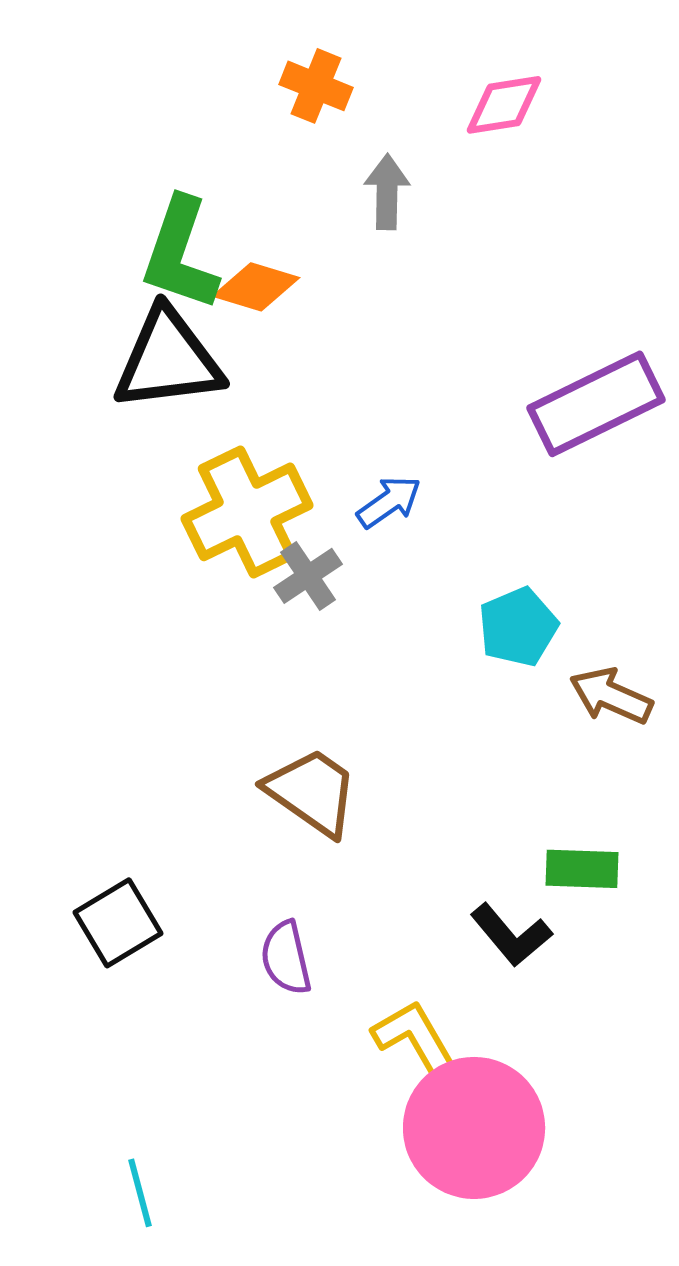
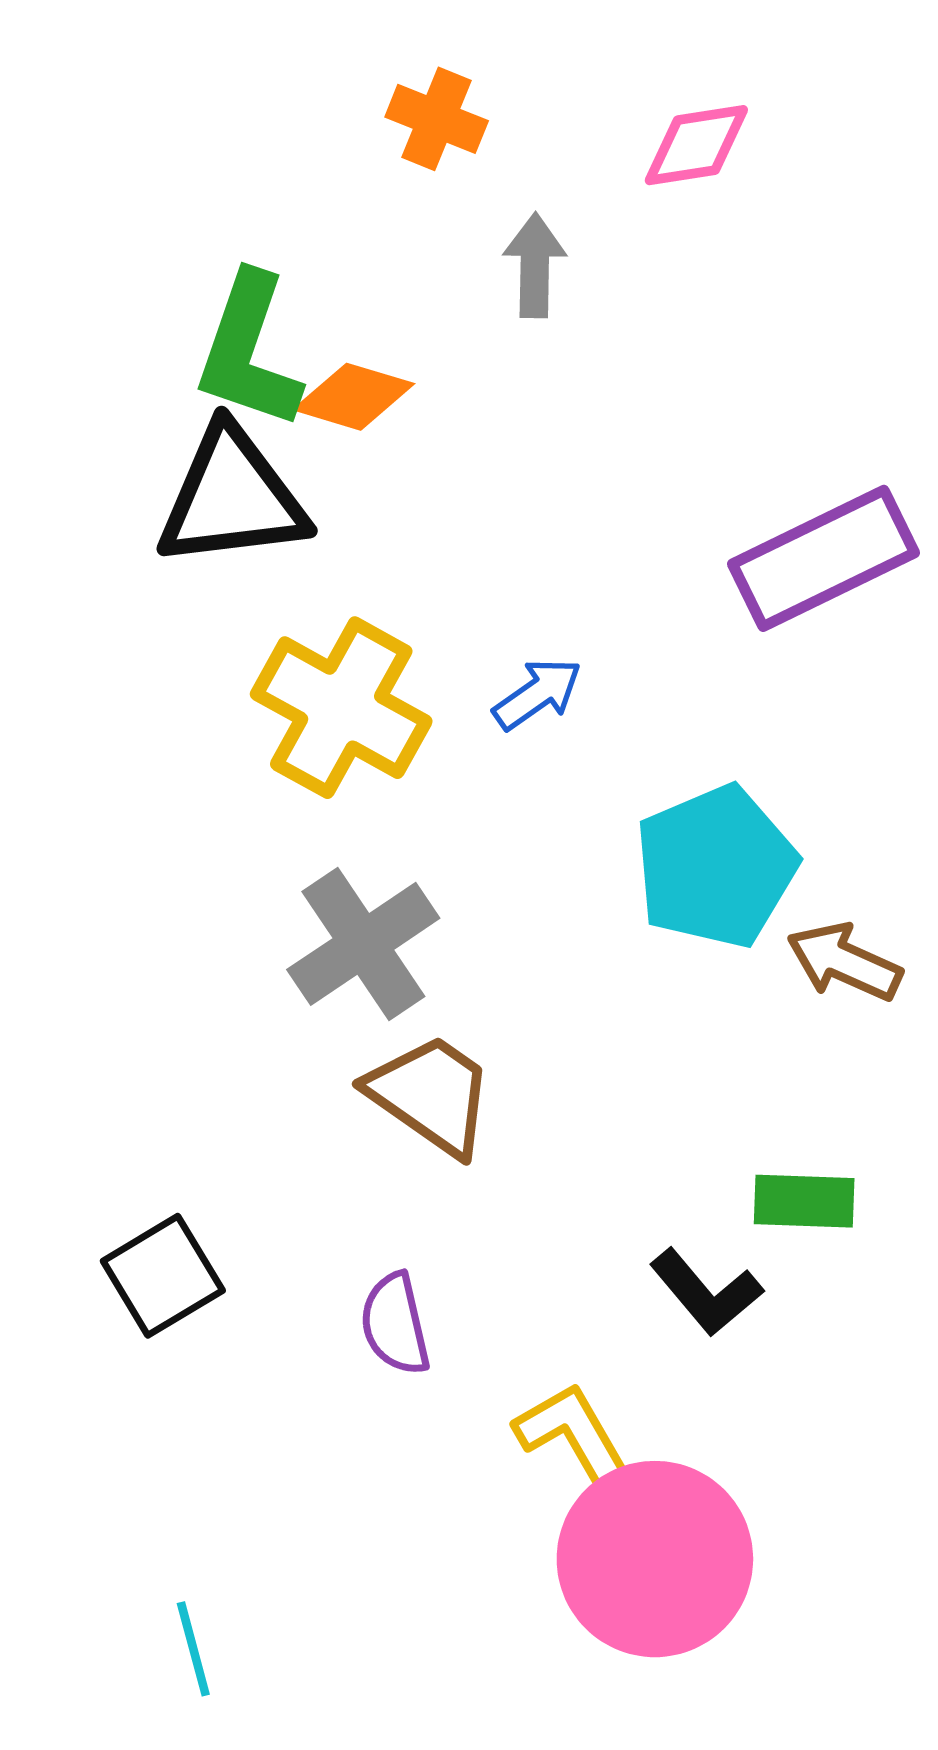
yellow cross: (247, 512) -> (341, 708), turned -35
gray cross: (308, 576) -> (363, 944), moved, size x1.6
cyan pentagon: (518, 627) -> (716, 867), size x1.5

